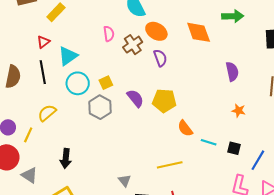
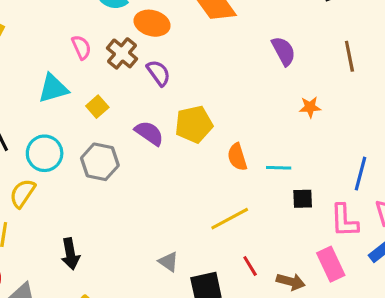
cyan triangle: (68, 56) -> (53, 88), moved, turned 35
purple semicircle: (160, 58) -> (158, 73), moved
cyan circle: (78, 83) -> (45, 153), moved
yellow square: (106, 83) -> (97, 107), moved
orange semicircle: (185, 128) -> (237, 157), turned 36
black square: (234, 148) -> (303, 199), moved

